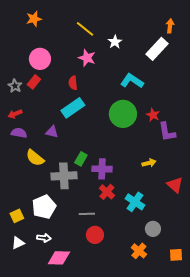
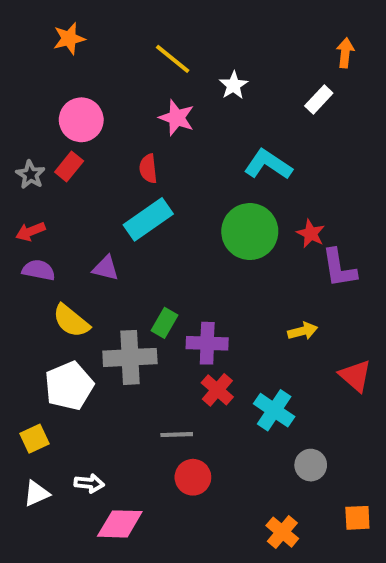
white rectangle: (157, 49) -> (319, 99), size x0.6
white pentagon: (44, 207) -> (69, 386), moved
orange cross: (139, 251) -> (282, 532), moved

